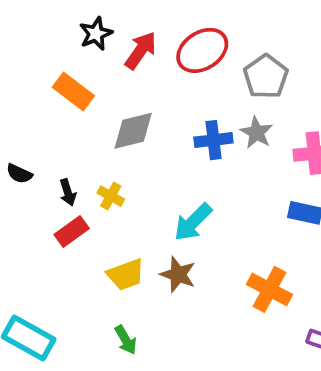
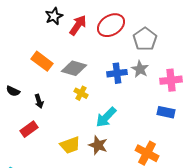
orange rectangle: (73, 92) -> (42, 61), moved
gray diamond: (133, 131) -> (74, 68), turned 30
yellow cross: (111, 196) -> (81, 93), moved
red rectangle: (72, 232) -> (29, 129), moved

